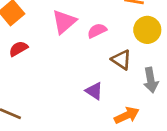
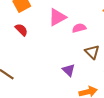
red semicircle: (18, 49) -> (21, 30), turned 64

